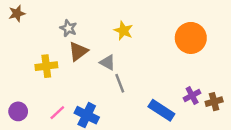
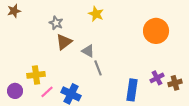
yellow star: (123, 31) -> (96, 14), moved
yellow cross: (46, 66) -> (36, 75), moved
blue rectangle: (161, 110) -> (132, 90), turned 65

